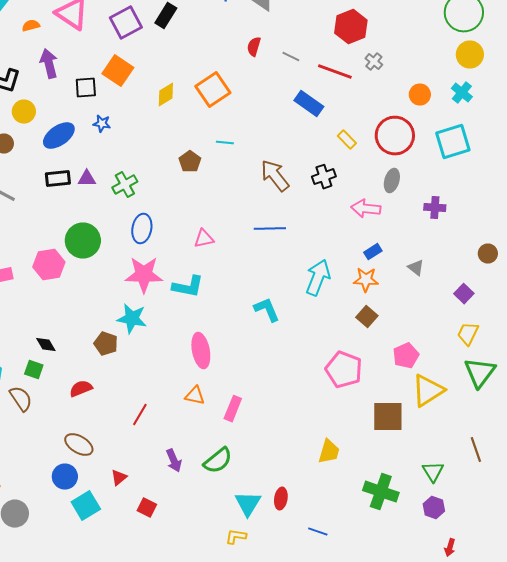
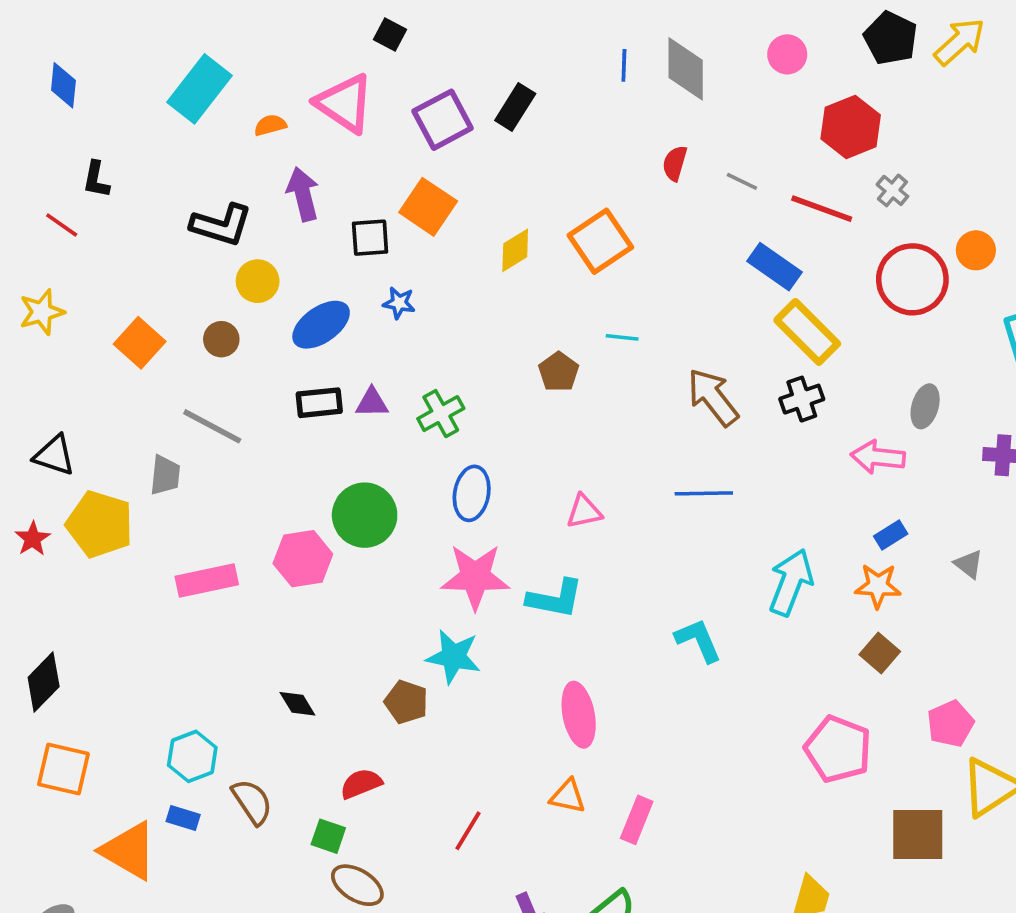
red circle: (395, 136) -> (912, 279), moved
yellow rectangle: (347, 140) -> (807, 332), moved, size x1.8
green square: (34, 370) -> (328, 836), moved

